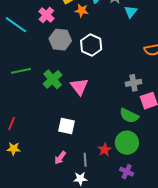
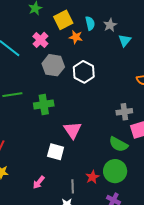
green cross: (53, 79) -> (44, 105), turned 30
pink triangle: (79, 86) -> (73, 130), moved
pink arrow: (60, 158) -> (39, 182), moved

